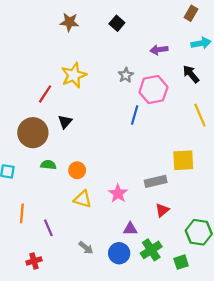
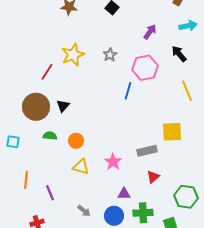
purple arrow: (159, 50) -> (150, 32), turned 133
gray star: (126, 75) -> (110, 55), moved
black triangle: (65, 122) -> (63, 106), moved
green cross: (151, 250) -> (143, 213), turned 30

